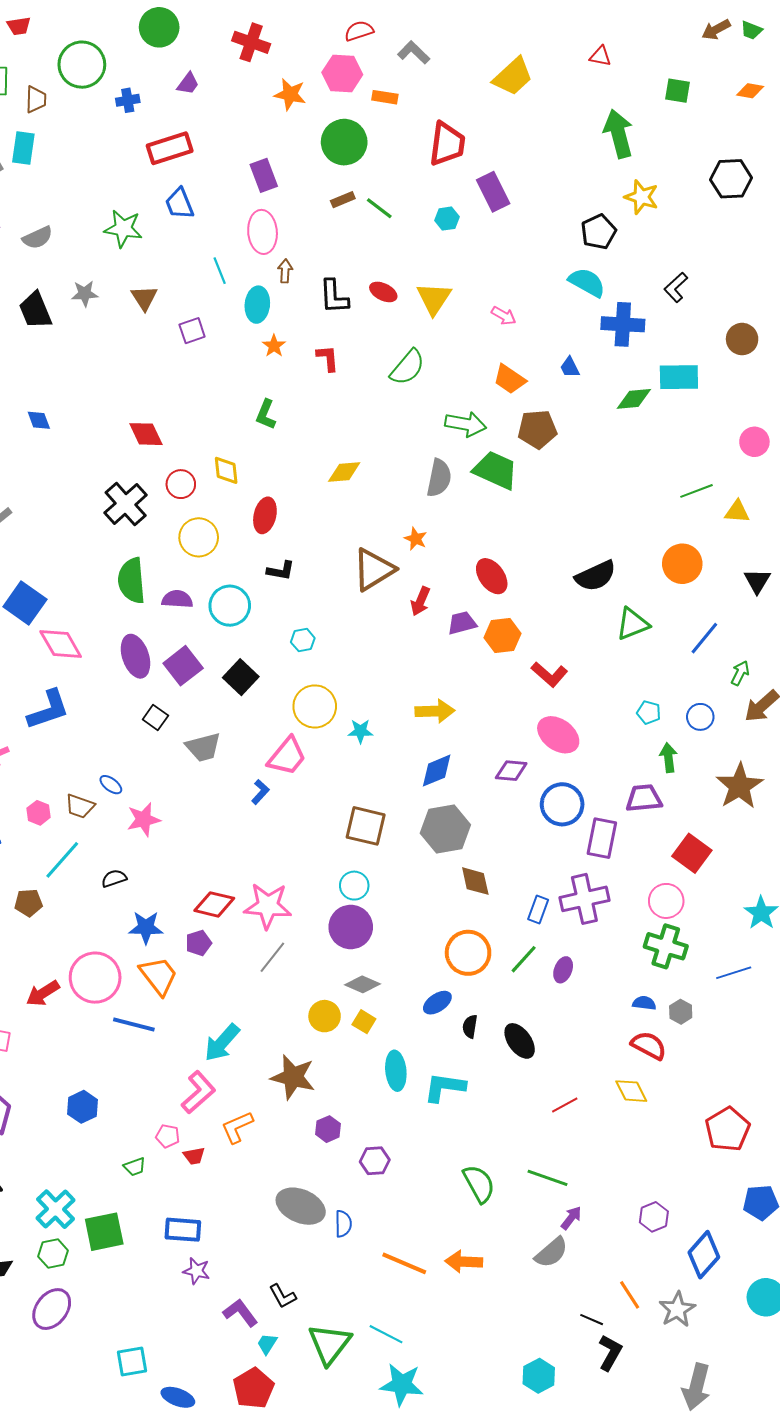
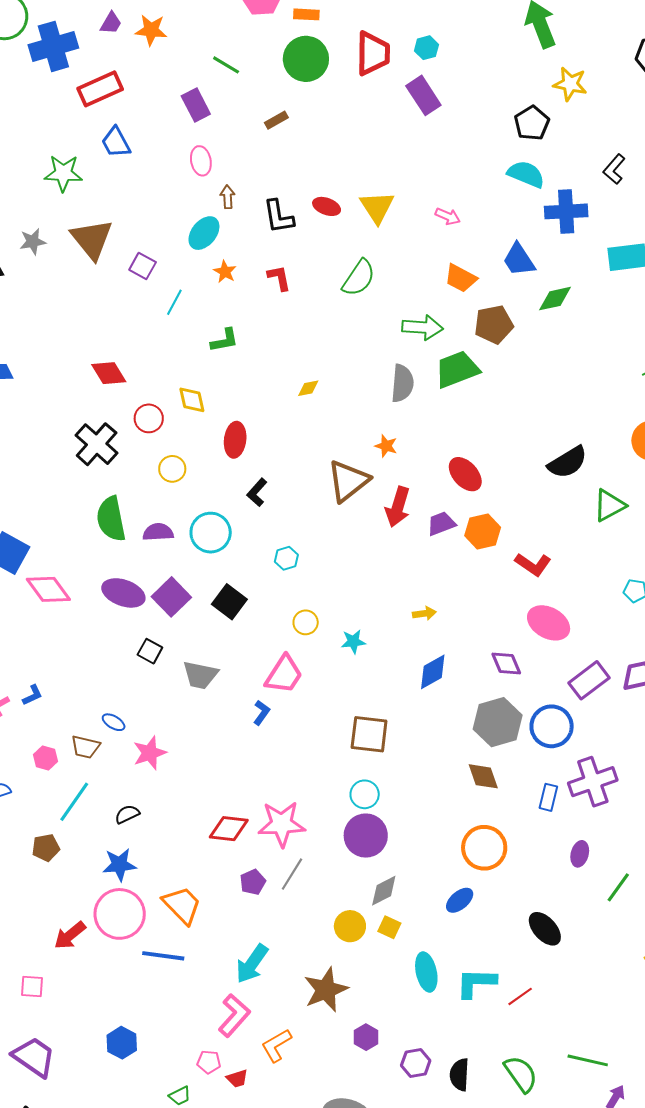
orange star: (290, 94) -> (151, 30), moved
blue cross: (128, 100) -> (53, 46), size x2.0
green circle: (344, 142) -> (306, 59), moved
green line: (379, 208) -> (226, 65), moved
cyan hexagon: (447, 219) -> (426, 48), moved
pink ellipse: (263, 232) -> (201, 161), size x0.7
cyan line: (220, 271) -> (174, 302), moved, turned 56
brown triangle: (144, 298) -> (92, 239), size x1.6
cyan ellipse: (257, 305) -> (204, 233), turned 40
purple square: (192, 331) -> (143, 266), turned -36
blue trapezoid: (570, 367) -> (519, 260), size x1.6
green diamond: (634, 399) -> (555, 299), moved
green L-shape: (266, 414) -> (225, 340), turned -116
green trapezoid: (495, 470) -> (457, 369), turned -39
yellow diamond: (344, 472) -> (308, 388), size x0.7
yellow circle: (199, 537) -> (172, 469), size x0.7
black L-shape: (281, 571) -> (257, 492), turned 128
red arrow: (420, 601) -> (398, 507), size x1.4
purple ellipse: (136, 656) -> (123, 593), turned -45
yellow circle: (315, 706) -> (306, 622), size x0.6
blue L-shape: (48, 710) -> (33, 695), moved, size x0.5
yellow arrow: (435, 711) -> (424, 613), size x0.6
gray trapezoid: (203, 747) -> (200, 675), turned 33
purple diamond: (511, 771) -> (506, 664), turned 68
blue circle: (562, 804) -> (552, 726), moved
gray hexagon: (445, 829) -> (498, 722), moved
purple rectangle: (602, 838) -> (589, 680), moved, turned 48
blue star: (146, 927) -> (119, 865), moved
purple pentagon: (199, 943) -> (253, 882), moved
green line: (524, 959) -> (618, 887), moved
gray diamond: (363, 984) -> (384, 891), turned -44
black semicircle: (470, 1026) -> (459, 1075), moved, size x1.4
brown star: (293, 1077) -> (326, 990), turned -30
red line: (565, 1105) -> (520, 996), moved

